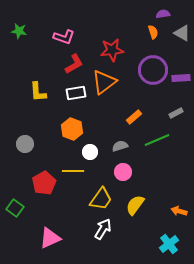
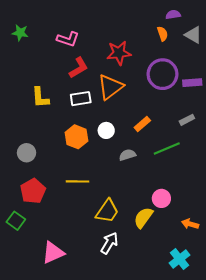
white circle: (90, 152) -> (106, 130), moved
pink circle: (123, 172) -> (161, 198), moved
red pentagon: (44, 183) -> (33, 191), moved

